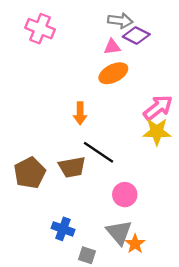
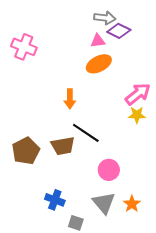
pink cross: (40, 29) -> (24, 47), moved
yellow star: (157, 132) -> (137, 115), size x0.7
orange star: (135, 244) -> (132, 204), moved

